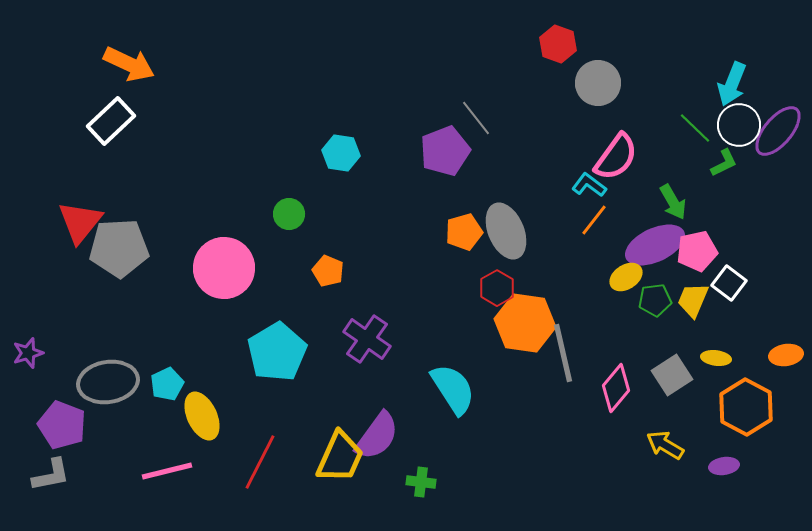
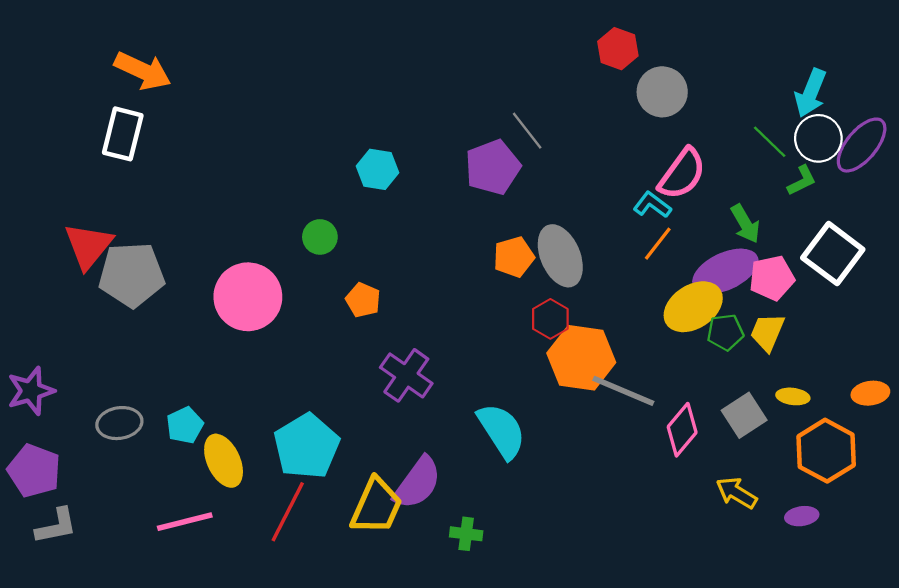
white rectangle: (111, 121) -> (123, 134), turned -33
yellow ellipse: (626, 277) -> (693, 307), size x1.6
white square: (729, 283) -> (833, 254), moved, size x1.6
cyan pentagon: (277, 352) -> (307, 446), moved
purple star: (28, 353) -> (31, 391), size x1.4
gray line: (563, 353) -> (623, 391), turned -54
gray ellipse: (108, 382) -> (119, 423), size x0.7
purple pentagon: (62, 425) -> (34, 471), moved

